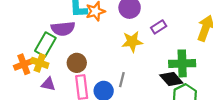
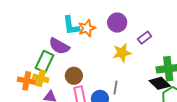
purple semicircle: (63, 29) -> (59, 46), turned 40
orange cross: (24, 64) -> (27, 81), turned 36

